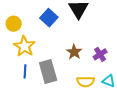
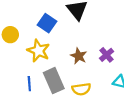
yellow star: (24, 46) -> (38, 51), moved
yellow semicircle: (86, 82) -> (81, 89), moved

